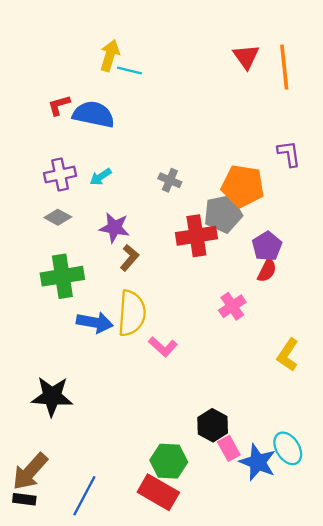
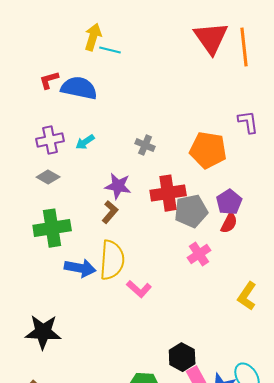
red triangle: (246, 57) -> (211, 38), size x1.5
gray pentagon: (223, 214) -> (191, 211), moved
purple star: (114, 228) -> (118, 186), moved

